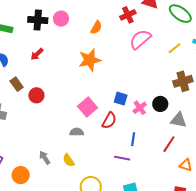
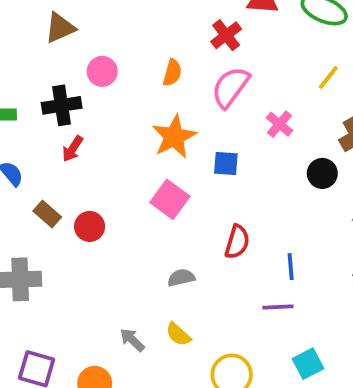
black cross: (38, 20) -> (62, 105), moved
pink semicircle: (140, 39) -> (230, 87), moved
blue square: (121, 99) -> (226, 164), moved
black circle: (160, 104) -> (322, 173), moved
pink square: (87, 107) -> (170, 199), moved
pink cross: (140, 108) -> (279, 124), moved

